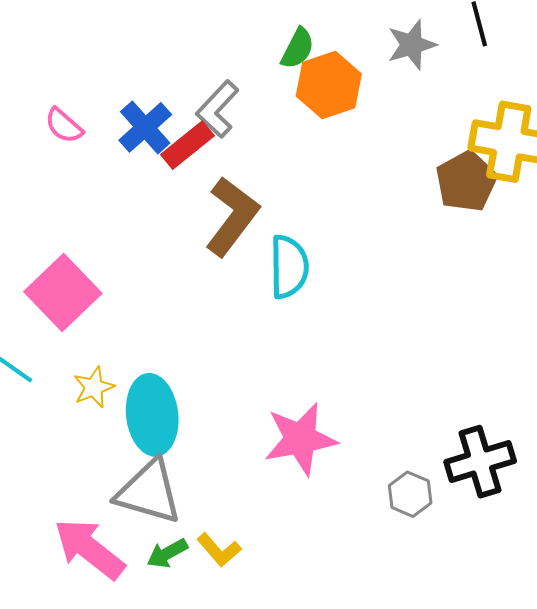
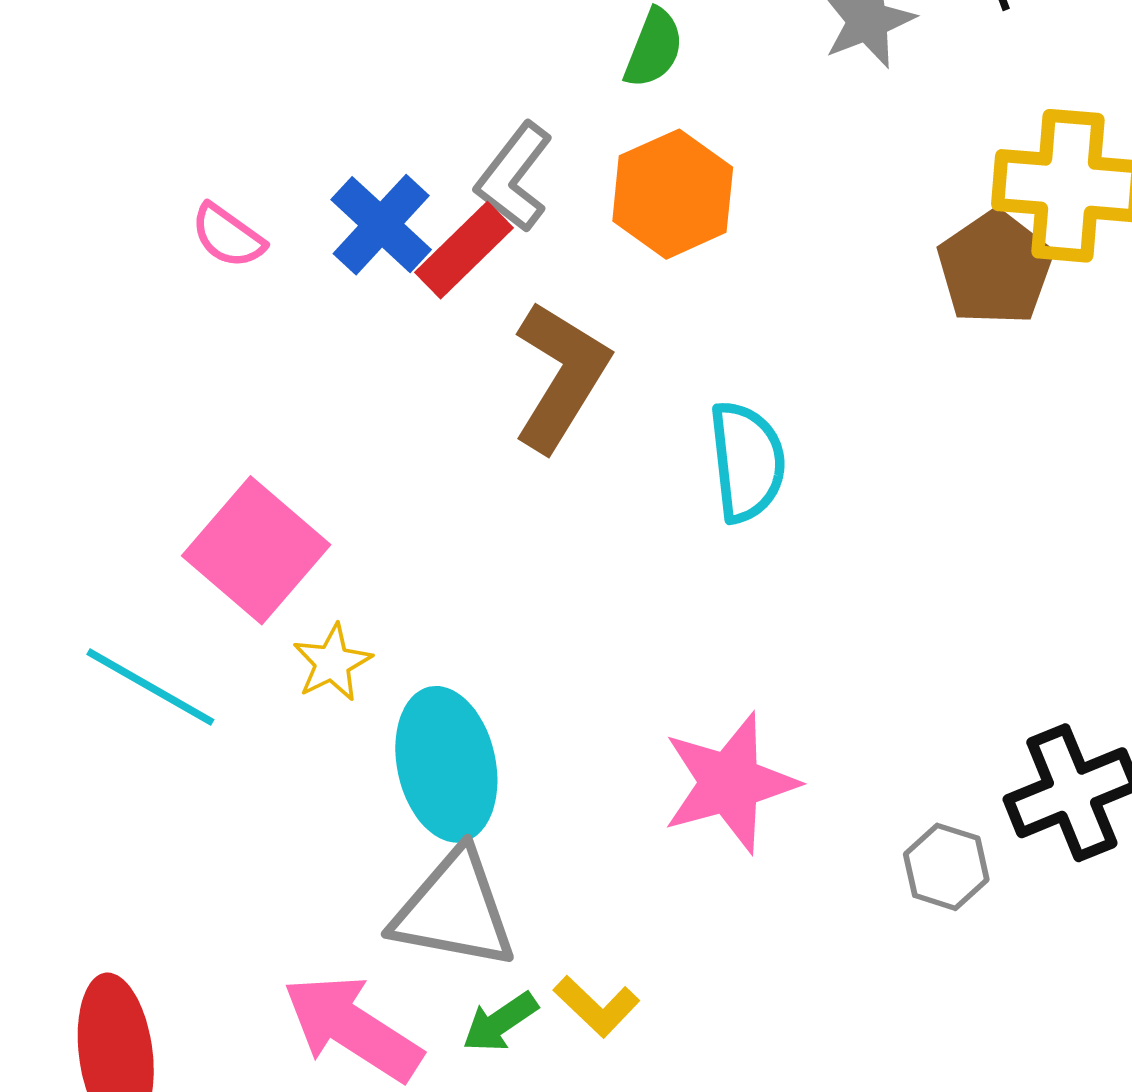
orange hexagon: (329, 85) -> (673, 194), moved
cyan semicircle: (289, 267) -> (747, 462), moved
yellow star: (94, 387) -> (332, 663), moved

